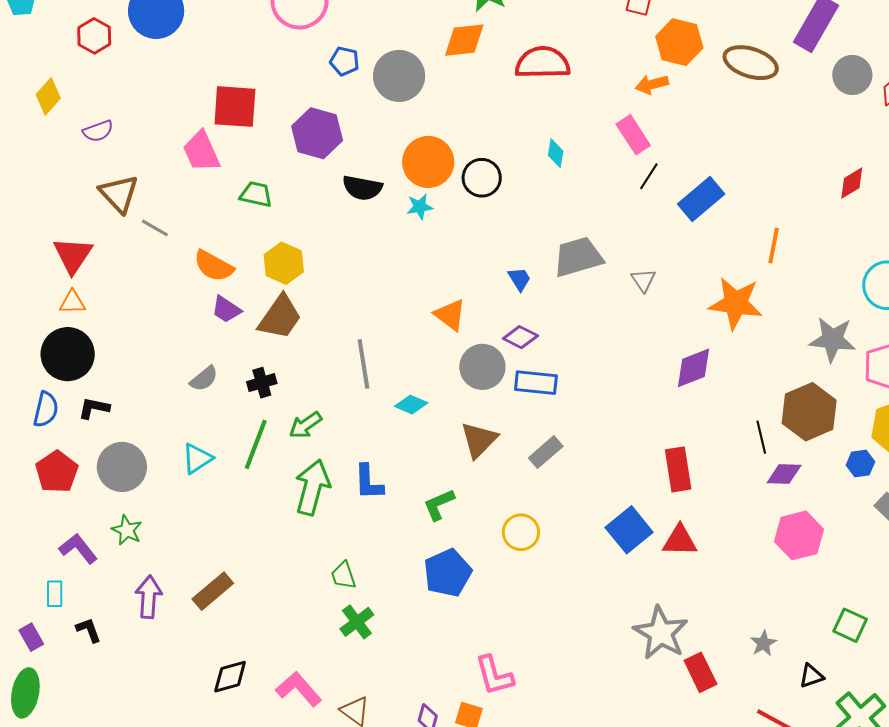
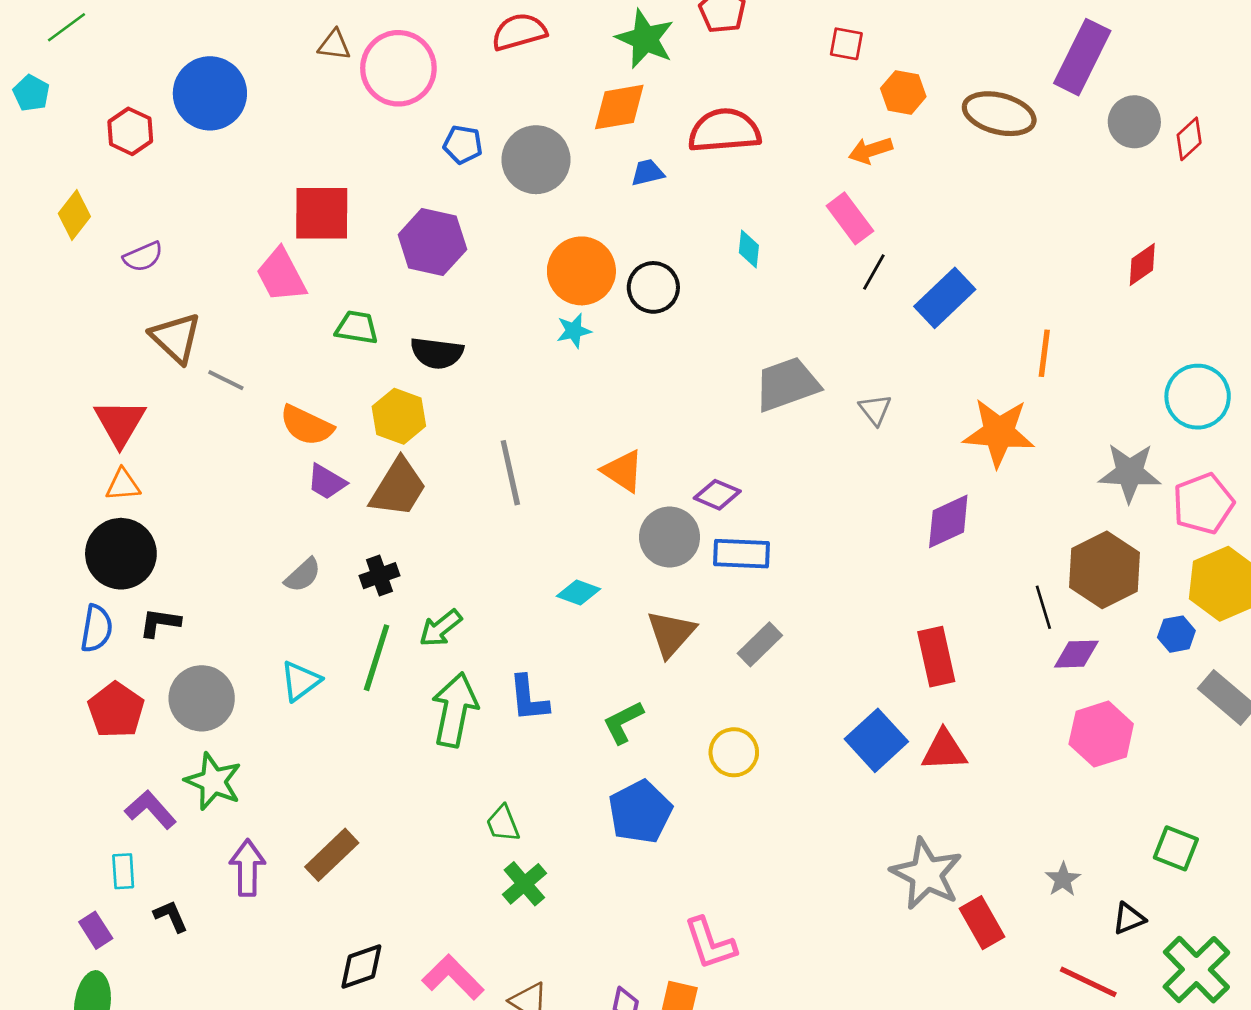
orange hexagon: (679, 42) -> (903, 93), size x0.7
black semicircle: (362, 188) -> (437, 353), moved
blue trapezoid: (519, 279) -> (647, 172), moved, turned -68
gray line: (363, 364) -> (510, 473), moved
green star: (127, 530) -> (213, 781), size x1.4

